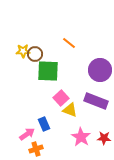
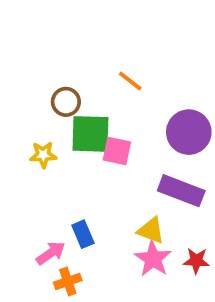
yellow star: (23, 51) -> (43, 155), moved
pink square: (61, 98) -> (117, 151), moved, turned -35
yellow triangle: (70, 110) -> (151, 230), moved

